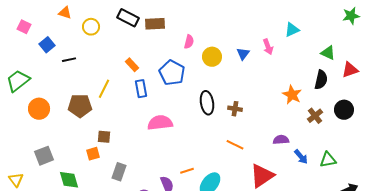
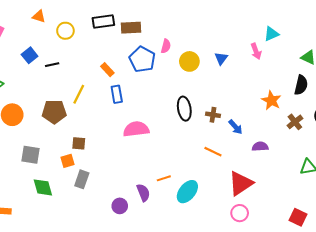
black rectangle: (128, 18) -> (103, 22), turned -35
blue square: (47, 45) -> (30, 55), moved
pink arrow: (268, 47) -> (256, 51), moved
black line: (69, 60) -> (52, 65), moved
blue pentagon: (172, 73) -> (142, 59), moved
gray square: (44, 156) -> (31, 155), moved, turned 30
blue arrow: (301, 157) -> (236, 127), moved
gray rectangle: (119, 172) -> (82, 179), moved

